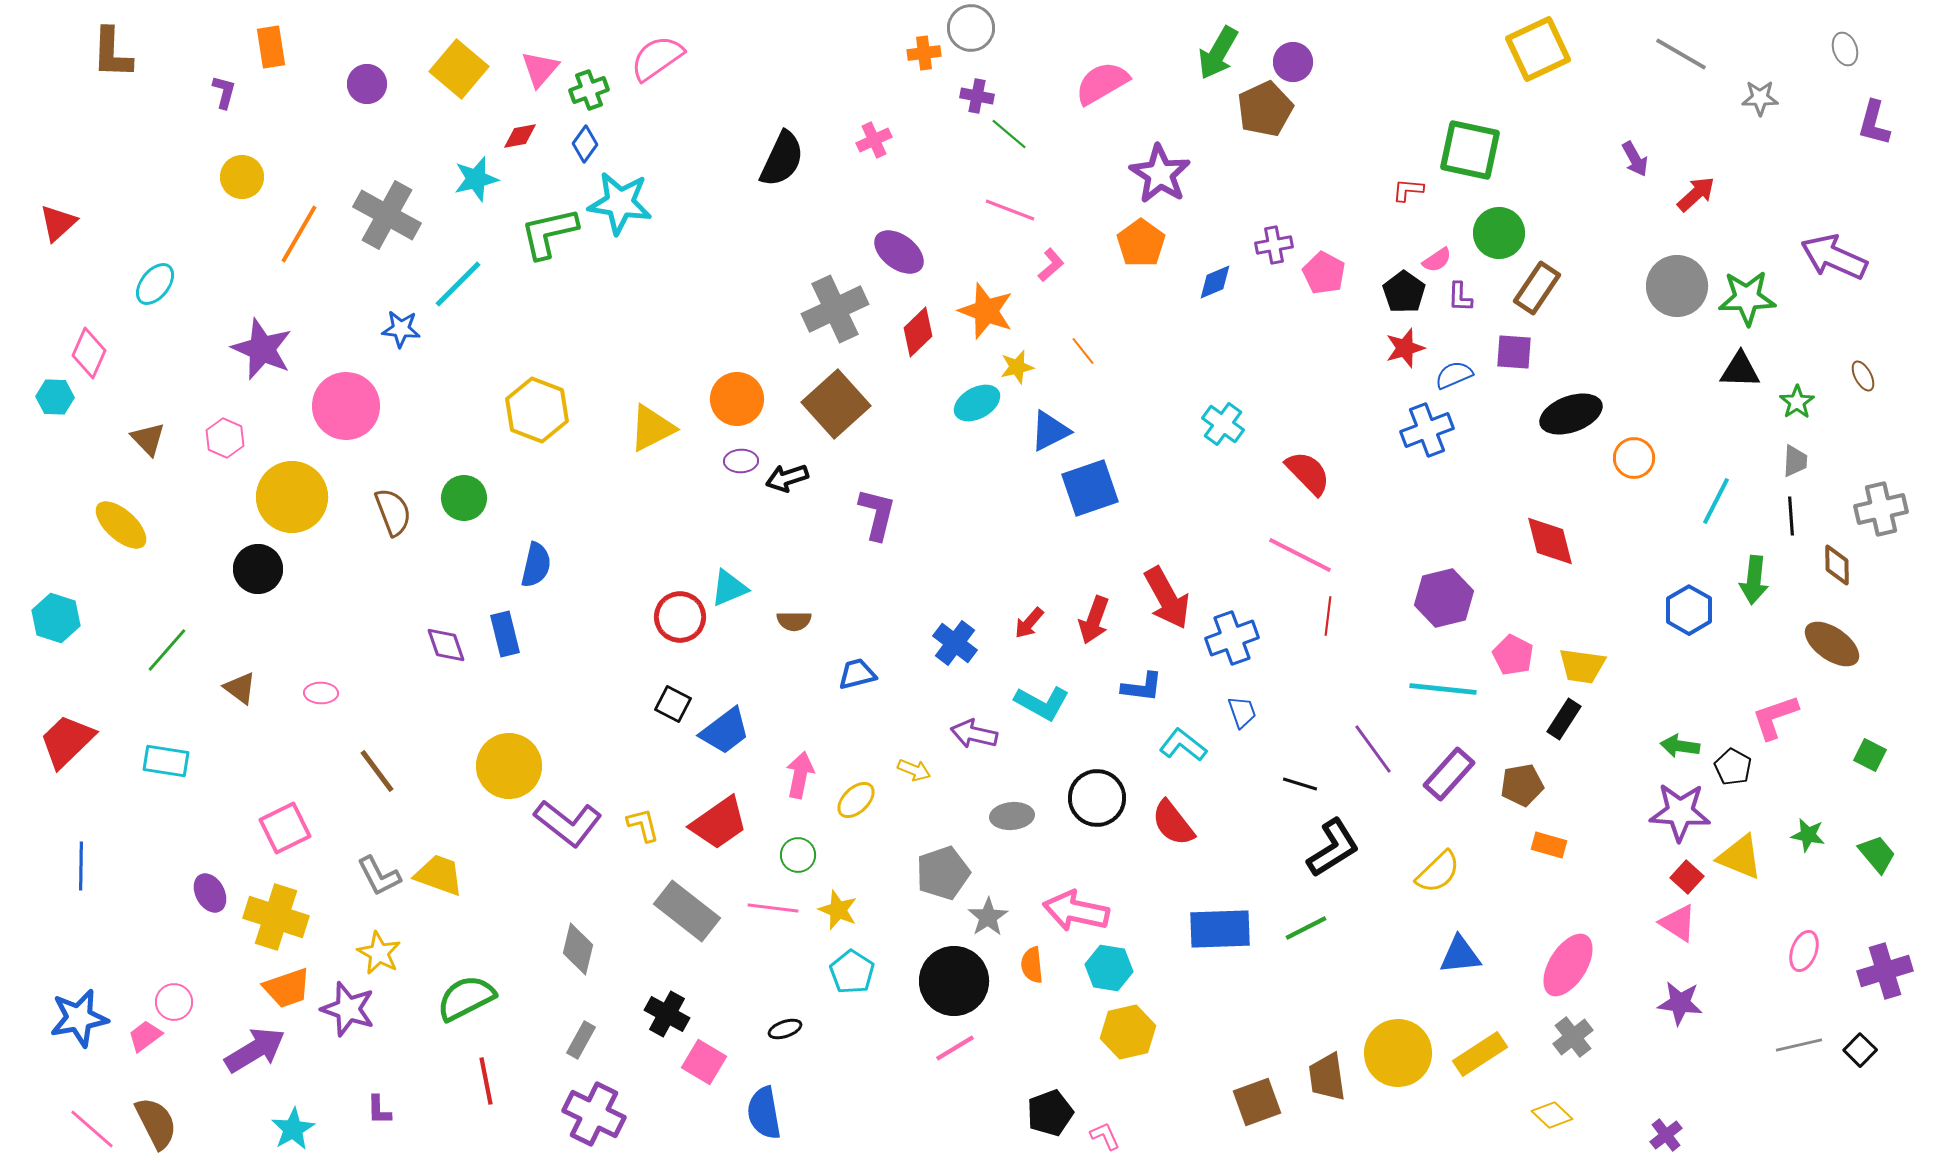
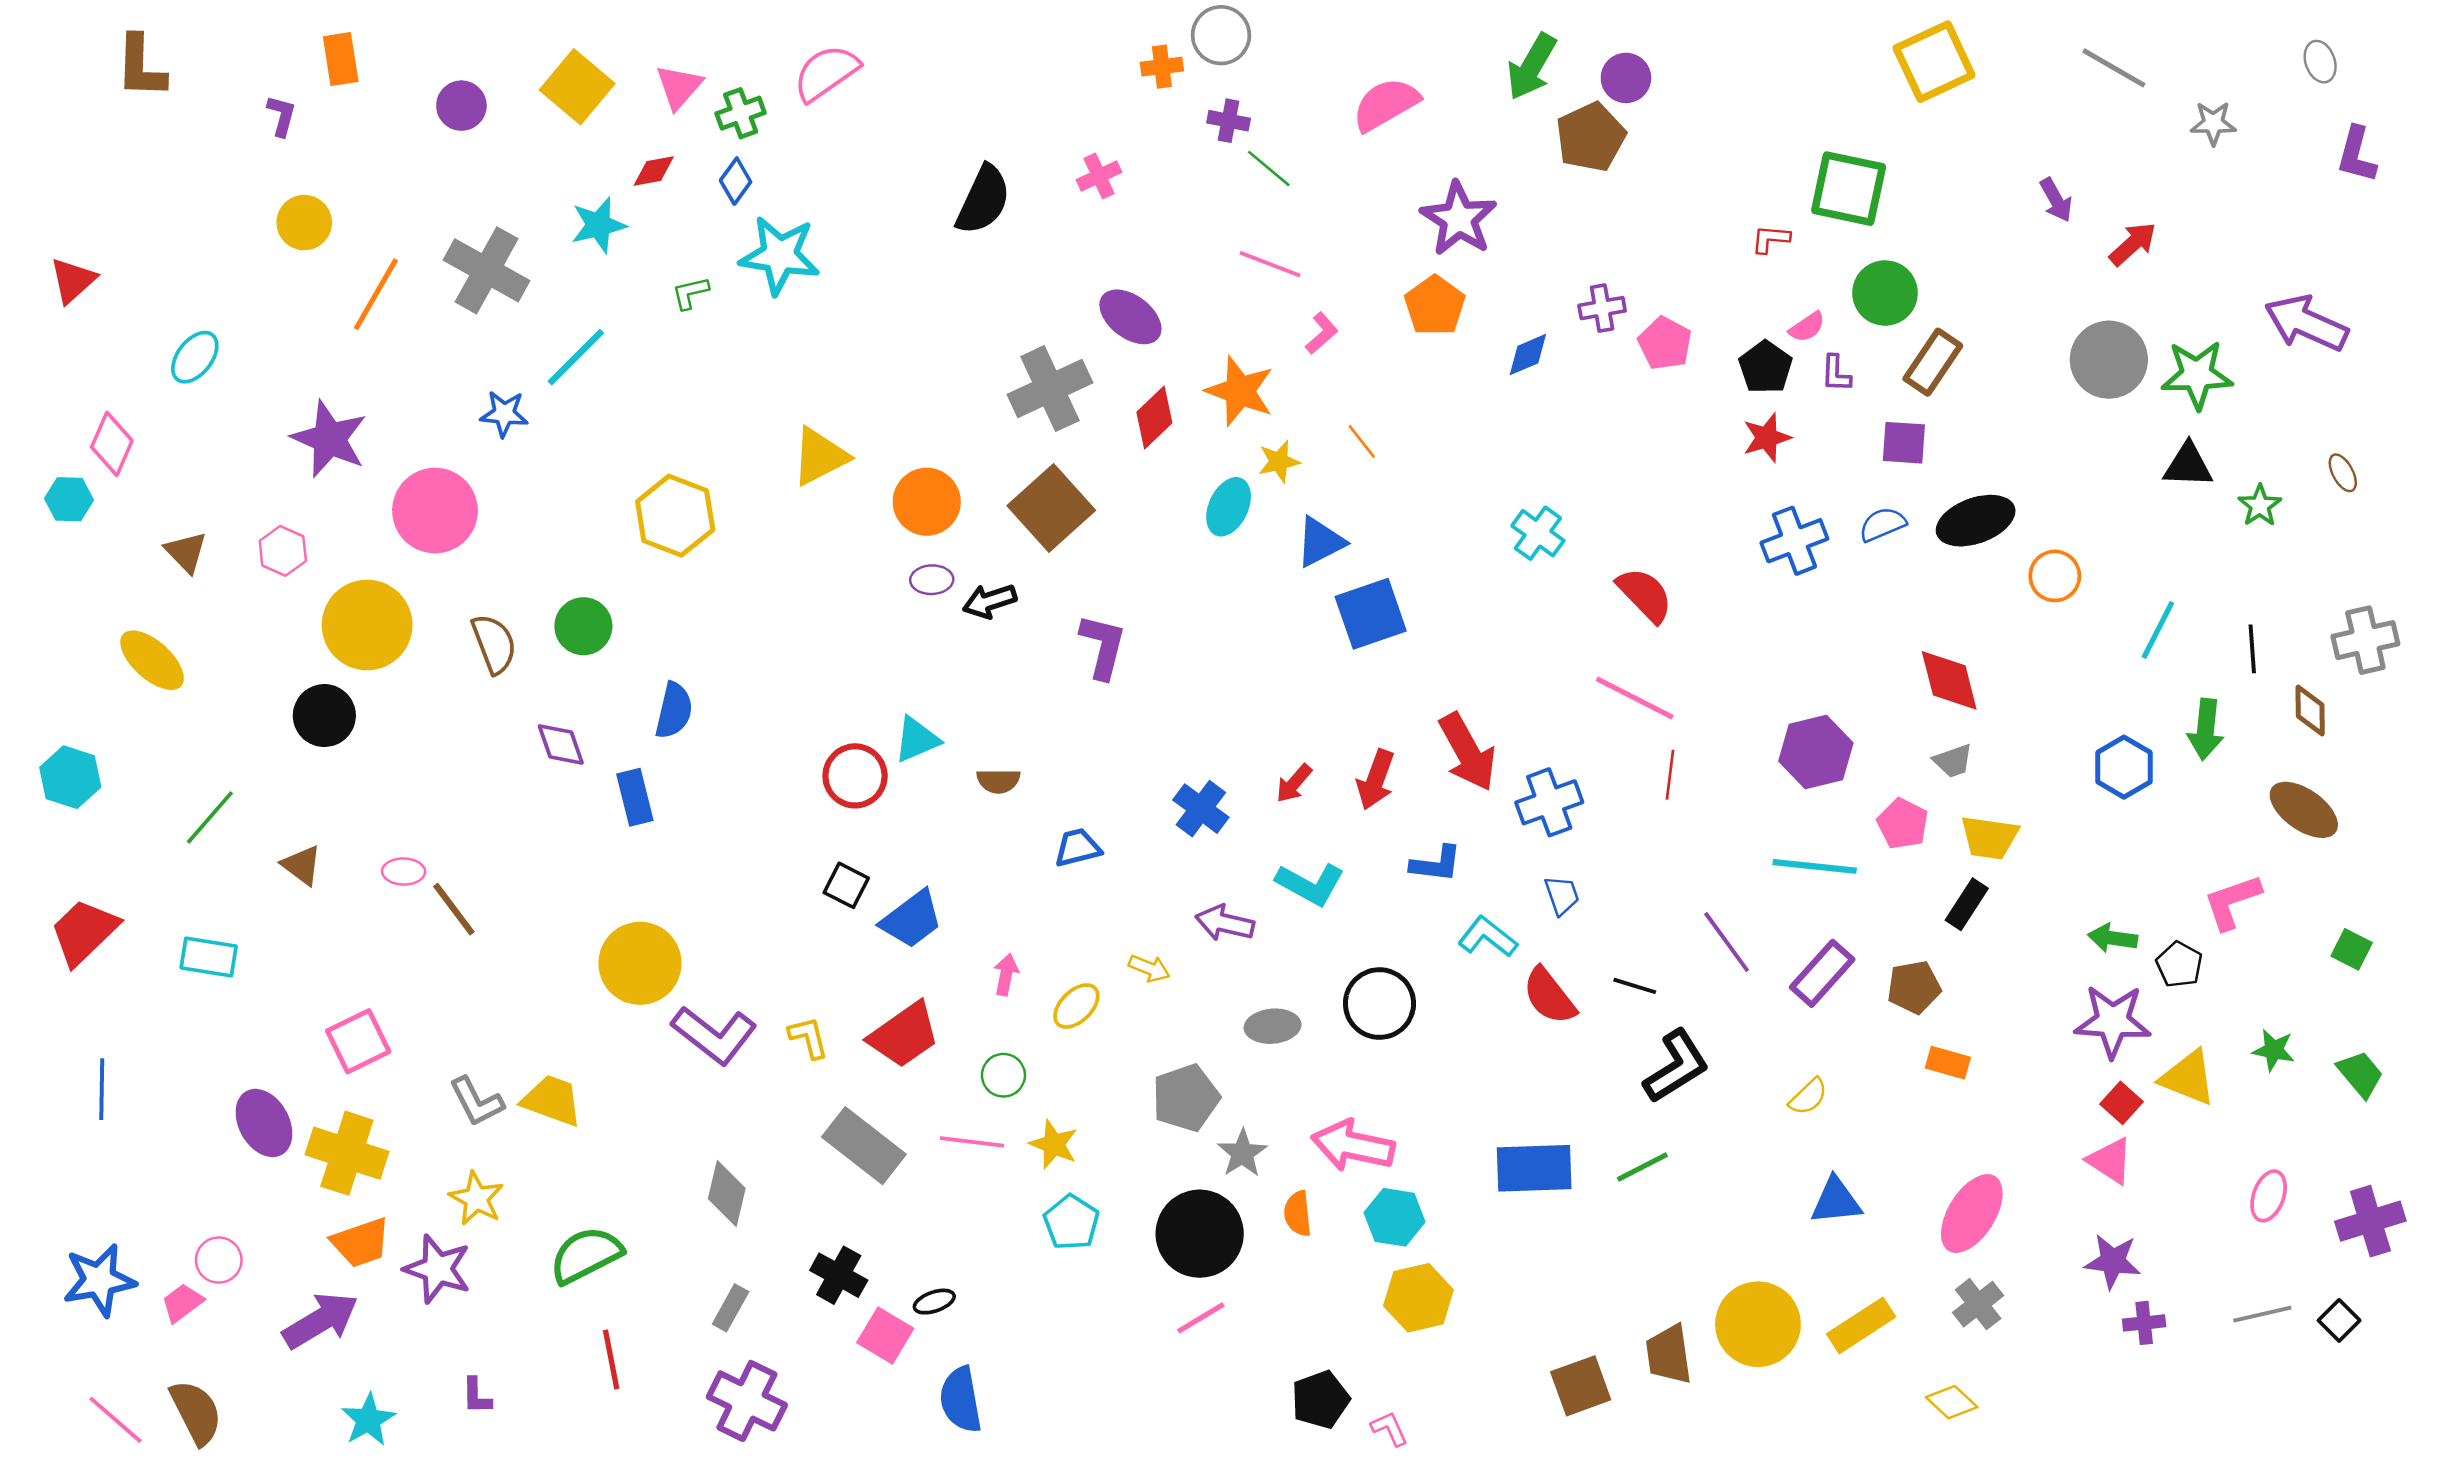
green L-shape: (549, 233) -> (690, 293), size x0.5
blue semicircle: (1454, 375) -> (1882, 524), moved
cyan ellipse: (977, 403) -> (1229, 507), turned -36
yellow triangle: (652, 428) -> (820, 456), moved
gray trapezoid: (1795, 461) -> (1953, 761), moved, turned 68
purple diamond: (446, 645) -> (561, 744), moved
brown line: (377, 771) -> (454, 909), moved
pink arrow: (800, 775) -> (1006, 975), size x0.7
red semicircle: (1173, 823) -> (1549, 996), moved
yellow semicircle: (1438, 872) -> (1808, 1097), size x0.7
purple ellipse: (210, 893) -> (264, 1123), size x1.4
black ellipse: (785, 1029) -> (934, 1302), moved
purple cross: (1666, 1135) -> (2144, 1323), moved, turned 32

